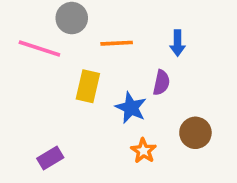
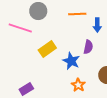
orange line: (117, 43) -> (77, 14), moved
yellow rectangle: (88, 86) -> (47, 49), turned 42

